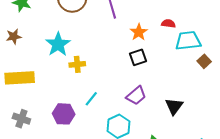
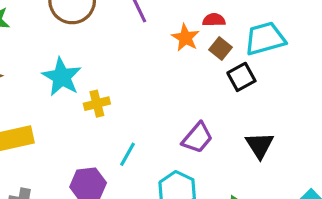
red semicircle: (168, 24) -> (214, 20), moved
black square: (138, 57) -> (241, 77), moved
brown square: (204, 61) -> (220, 48), moved

